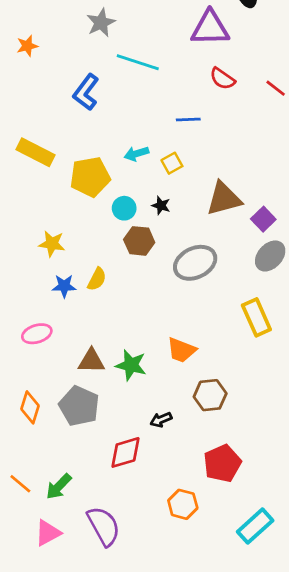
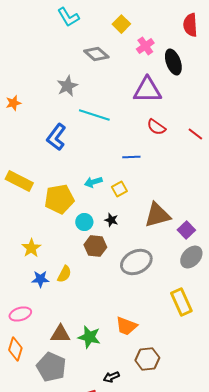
yellow star: (52, 244) -> (31, 248), turned 30
orange diamond: (30, 407) -> (15, 349), moved

